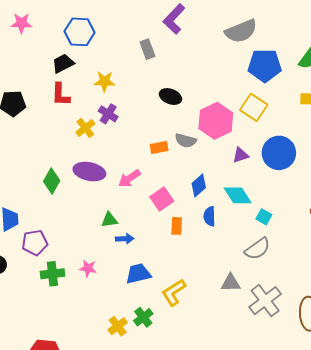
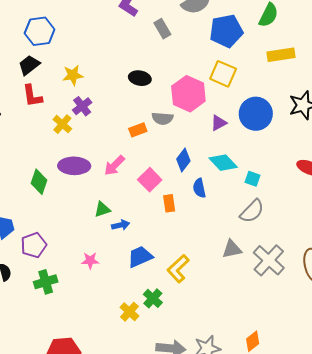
gray rectangle: (147, 49) -> (162, 29), moved
purple cross: (108, 114) -> (82, 106), turned 30
green cross: (52, 274) -> (46, 282), moved

